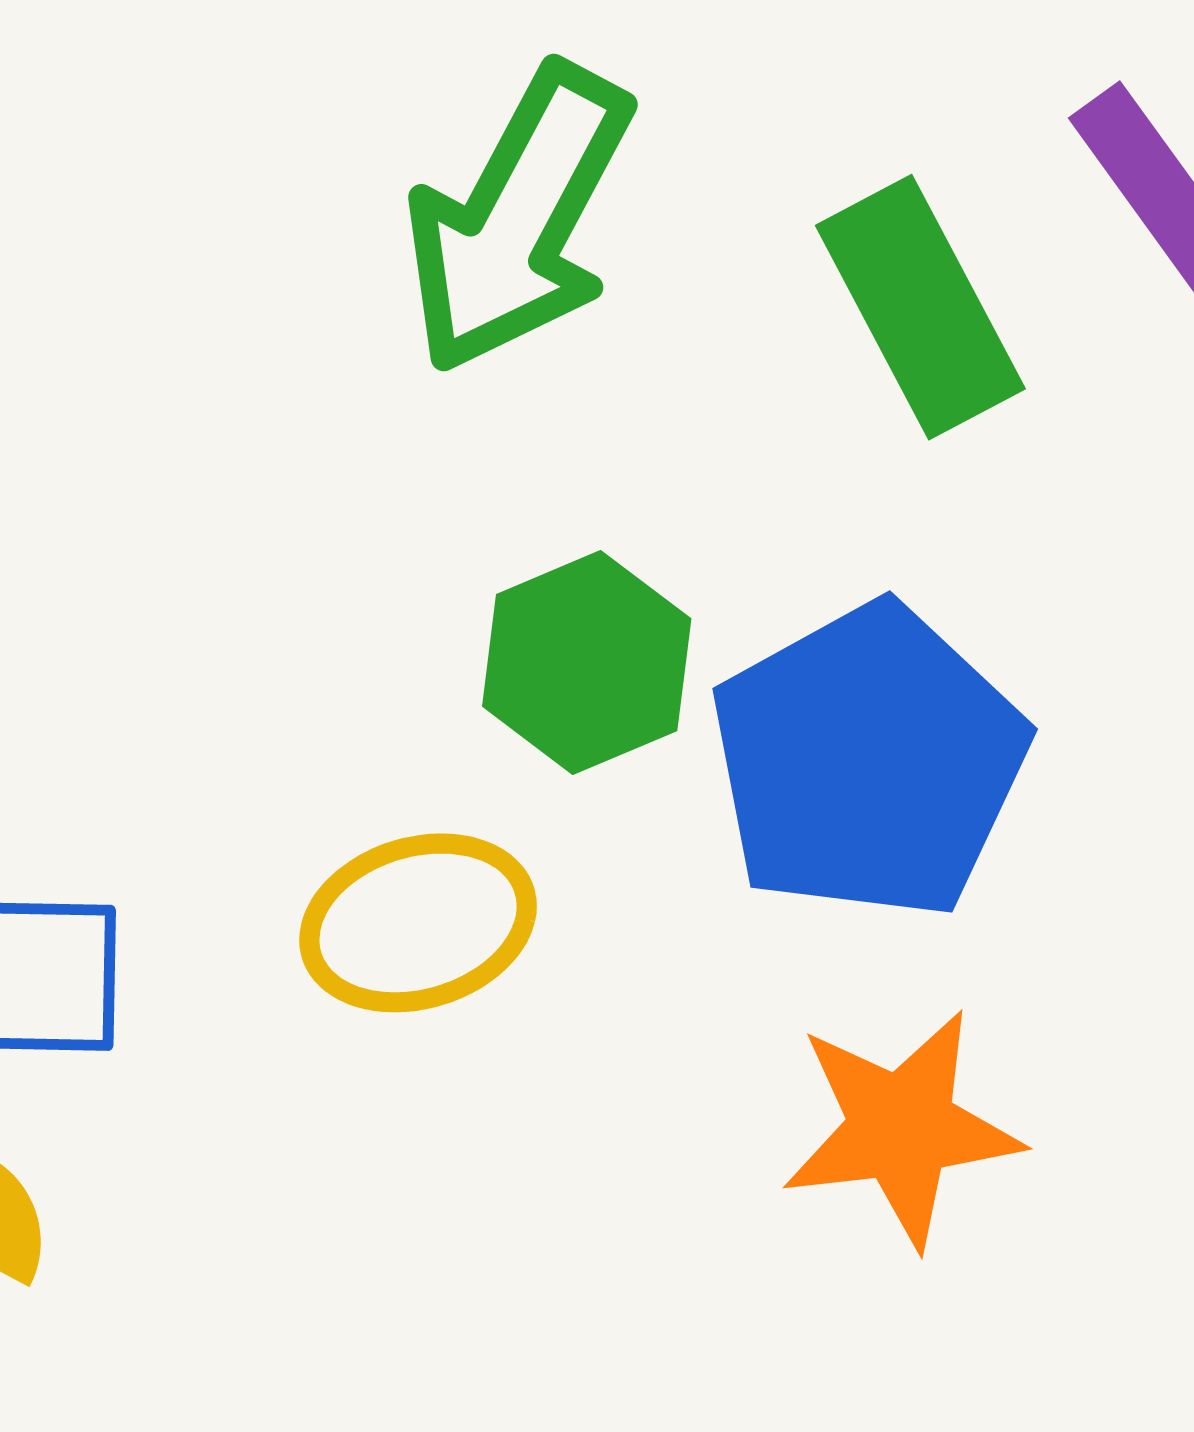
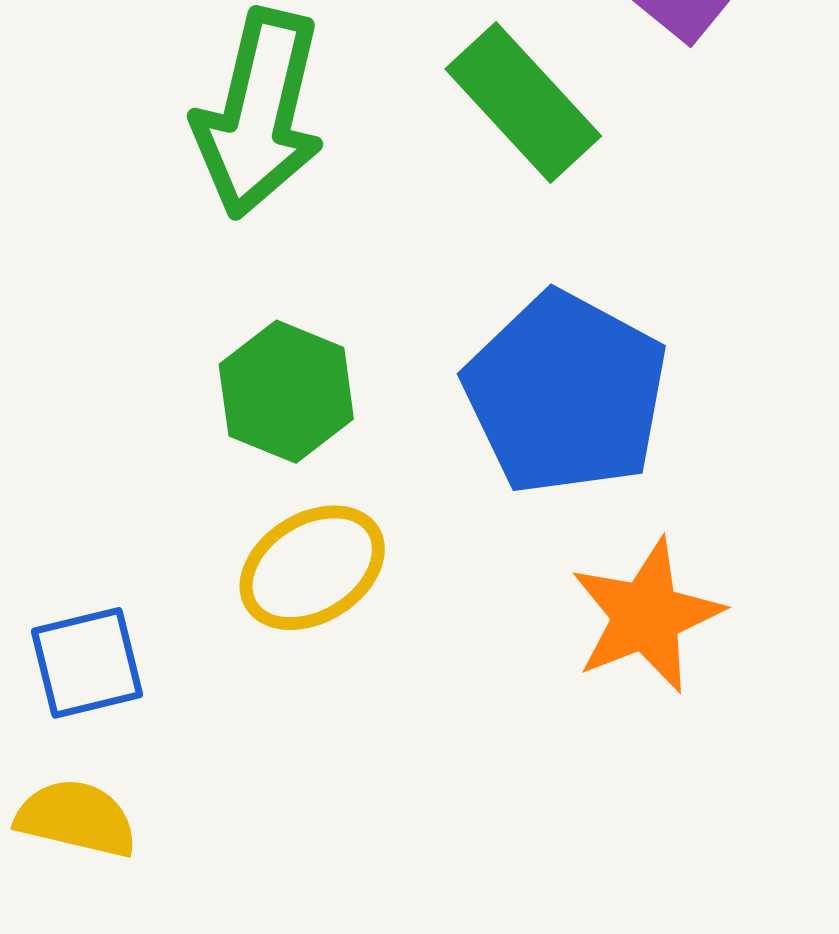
green hexagon: (587, 663) -> (286, 392), moved

